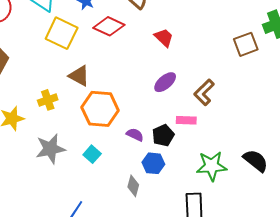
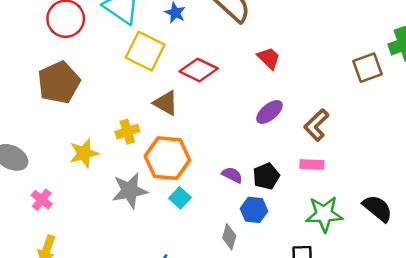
red diamond: (109, 26) -> (199, 70), moved
orange hexagon: (100, 109) -> (167, 158), moved
pink rectangle: (186, 120) -> (312, 165), moved

